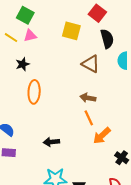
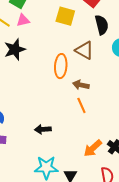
black star: (23, 64) -> (15, 49), size x1.5
orange ellipse: (34, 92) -> (61, 66), moved
orange arrow: (102, 136) -> (93, 148), moved

